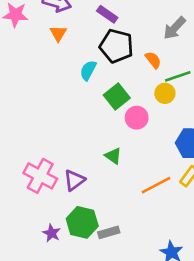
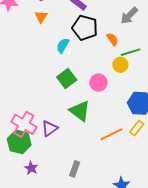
green square: (117, 97) -> (67, 79), moved
green triangle: (113, 156) -> (80, 111), size x1.6
green hexagon: (82, 222) -> (19, 142), moved
gray rectangle: (109, 232) -> (75, 169), turned -56

